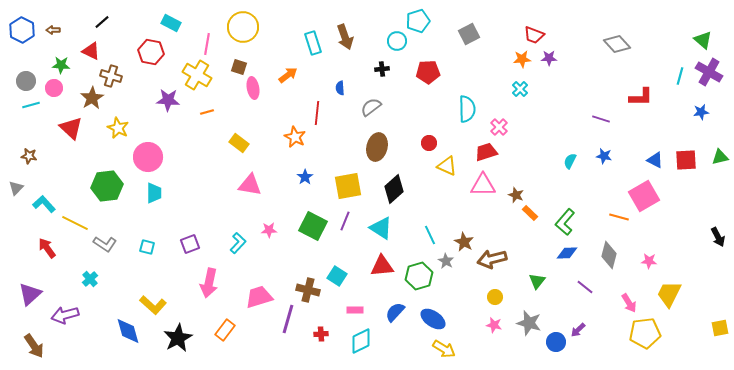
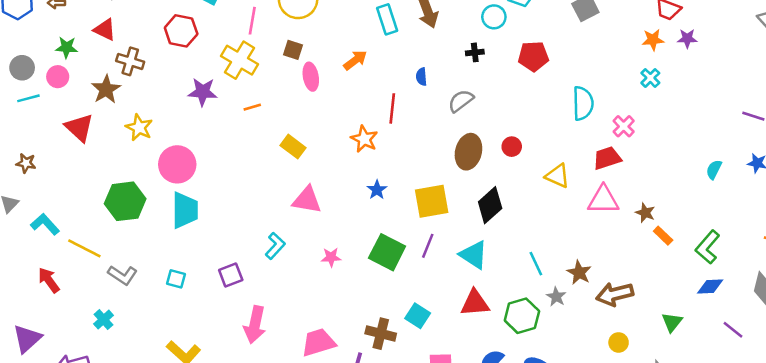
red circle: (429, 143) -> (512, 147), moved
cyan trapezoid: (154, 193) -> (185, 210), size x1.4
cyan L-shape: (238, 243) -> (275, 246), moved

